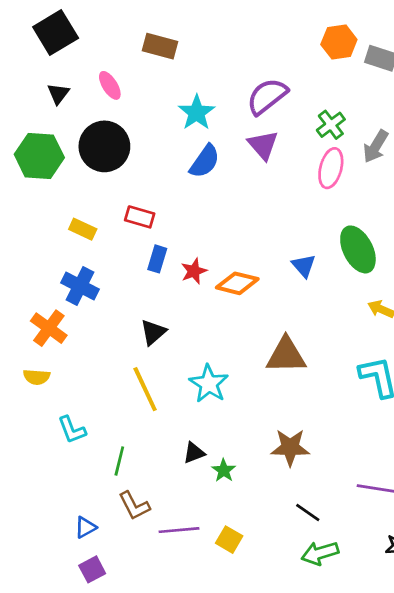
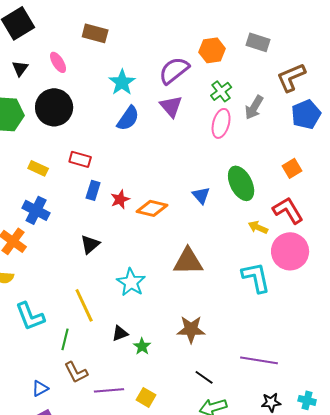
orange hexagon: (339, 42) -> (212, 50), moved
yellow line: (145, 389) -> (84, 305), moved
cyan L-shape: (72, 430) -> (30, 316), size x1.4

